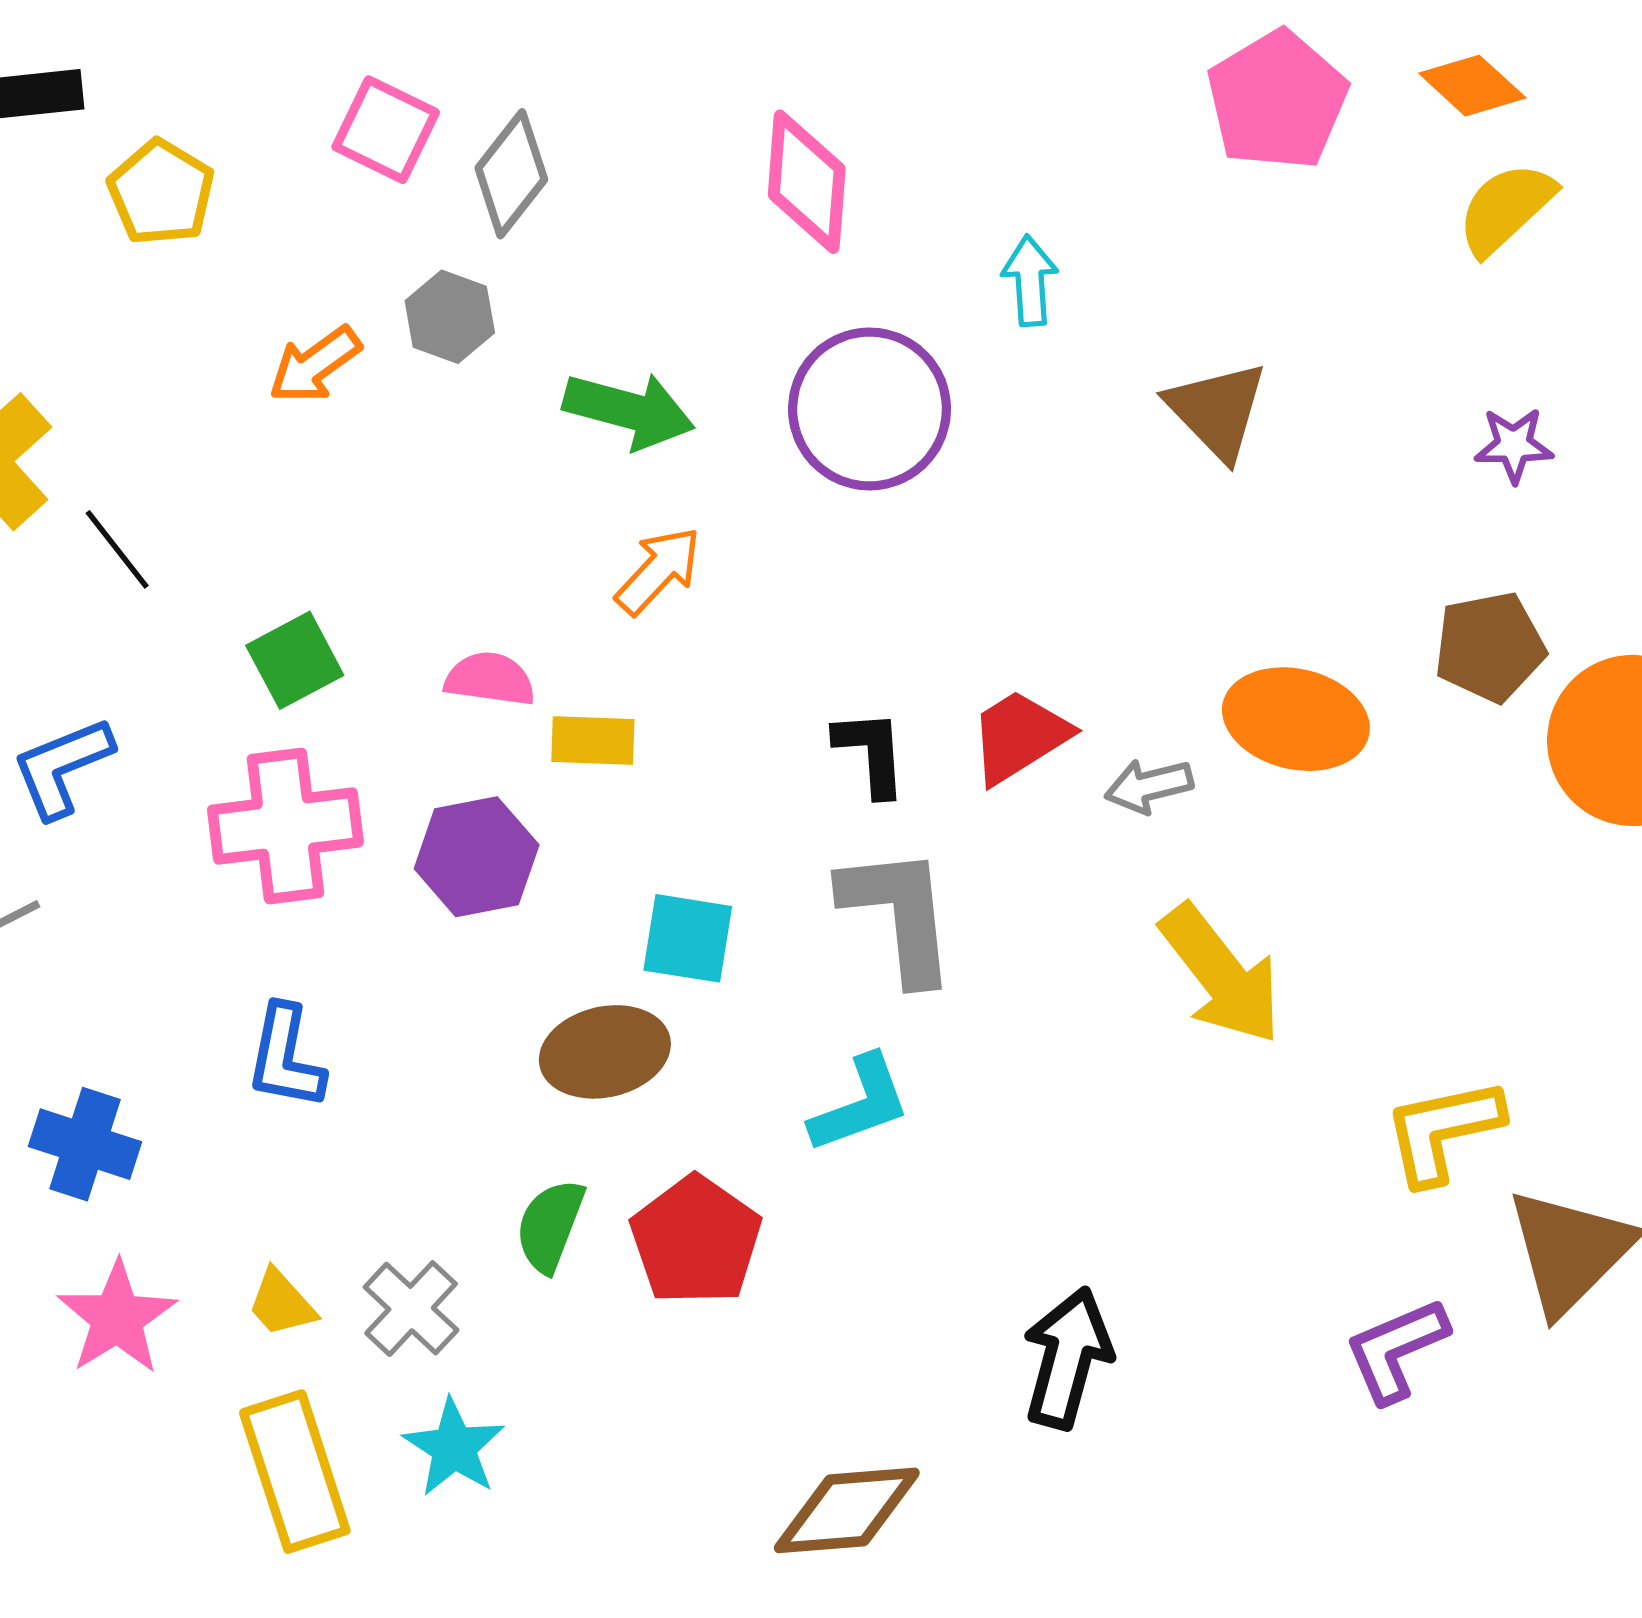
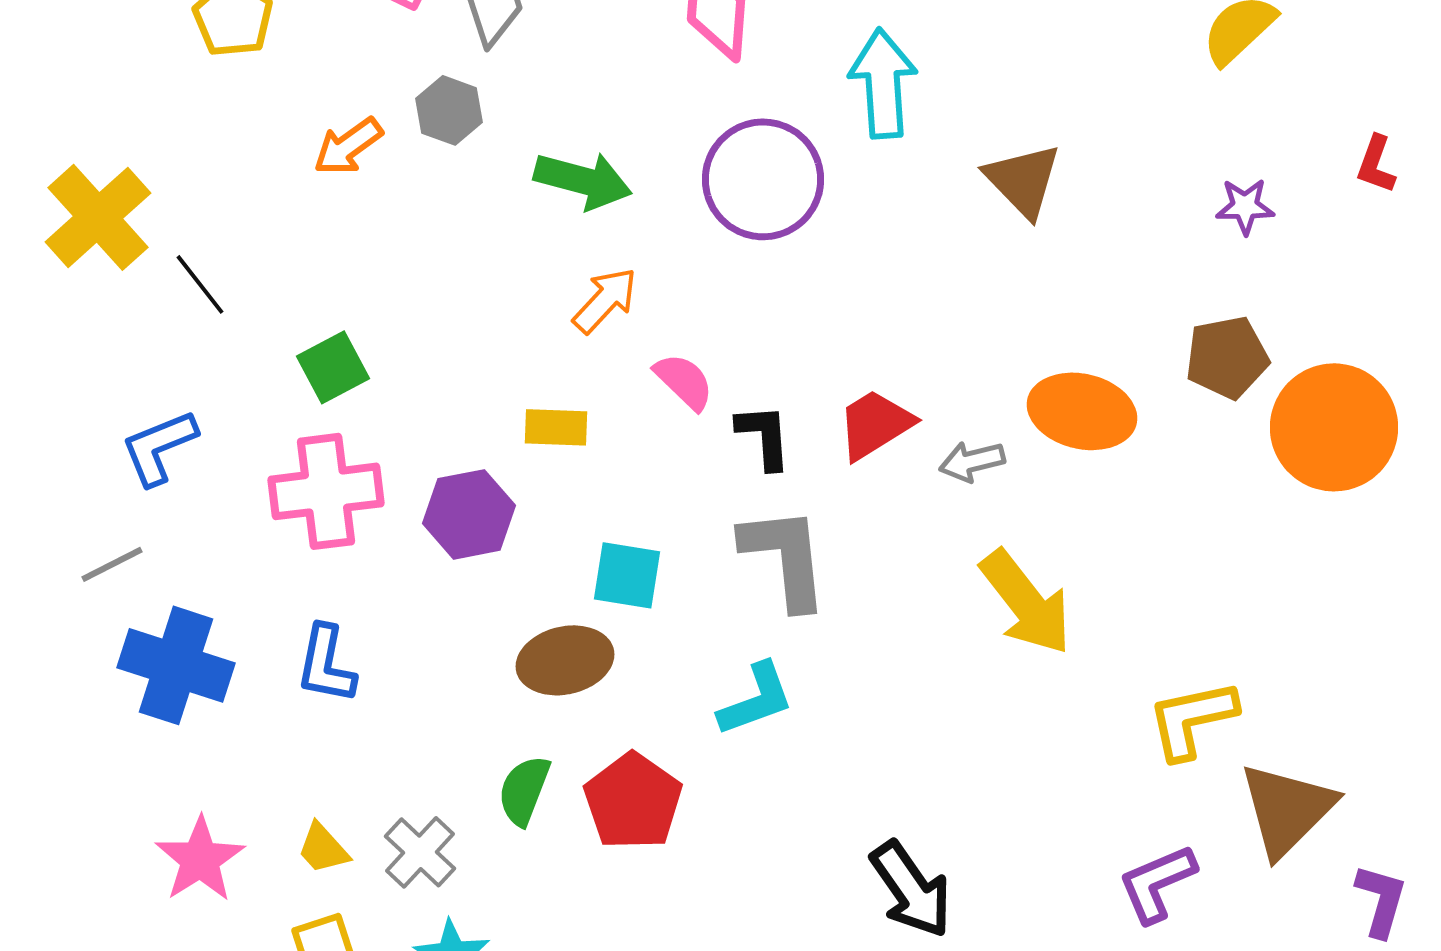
cyan arrow: (1030, 281) -> (883, 83), size x1.6
pink semicircle: (490, 679) -> (684, 381), moved, turned 36
blue cross: (85, 1144) -> (176, 665), moved, size x1.4
black arrow: (1067, 1358) -> (911, 889), turned 130

